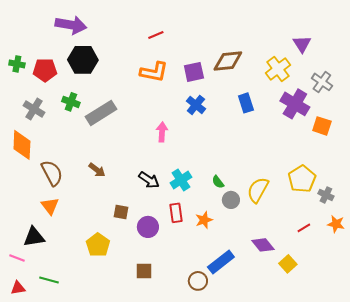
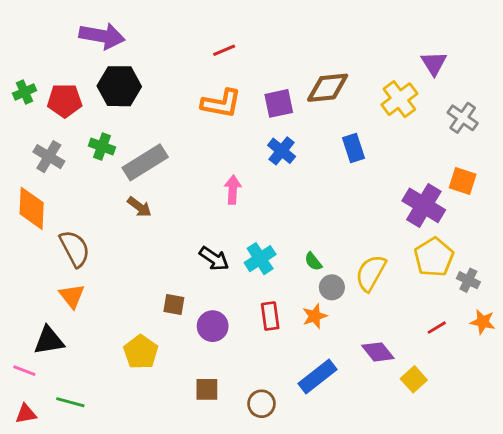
green cross: (17, 64) -> (24, 92), turned -35
purple cross: (295, 104) -> (424, 205), moved
brown arrow: (97, 170) -> (139, 207), moved
red rectangle: (176, 213) -> (270, 316), moved
orange star: (204, 220) -> (315, 316), moved
brown circle: (198, 281) -> (261, 404), moved

